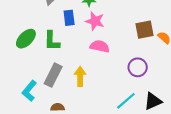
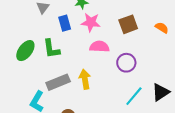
brown square: (145, 30) -> (128, 24), moved
purple circle: (138, 67) -> (126, 63), moved
gray rectangle: (53, 75) -> (58, 82), turned 50

